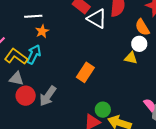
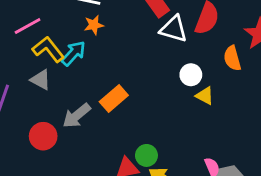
white triangle: (97, 19) -> (174, 29), turned -30
white circle: (139, 44) -> (191, 75), moved
orange rectangle: (85, 72) -> (114, 99), moved
red circle: (26, 96) -> (43, 136), moved

